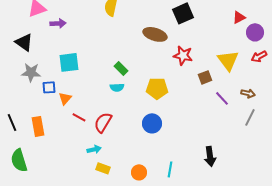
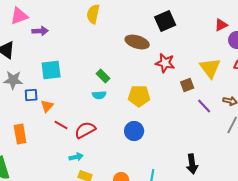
red semicircle: (103, 122) -> (85, 130), turned 30

